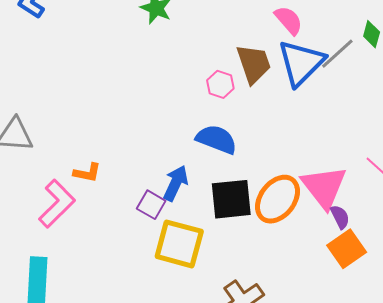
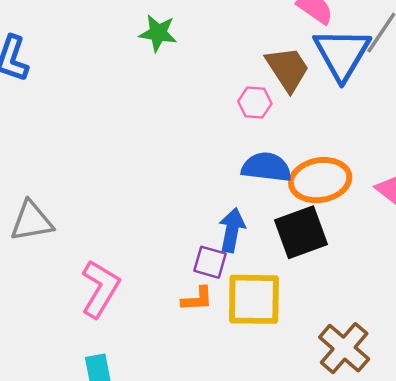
orange L-shape: (87, 173) -> (197, 299), moved
orange ellipse: (278, 199) -> (320, 180), moved, turned 57

